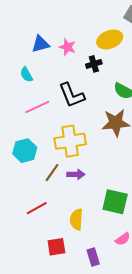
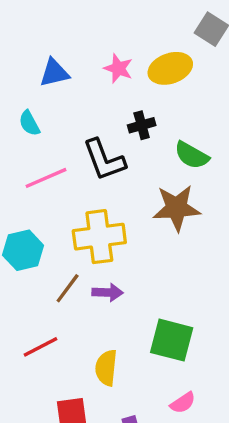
pink star: (67, 47) -> (118, 68), moved
black cross: (94, 64) -> (142, 125), moved

